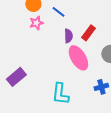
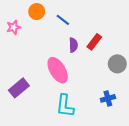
pink star: (36, 23) -> (14, 27), moved
pink ellipse: (78, 58) -> (58, 70), moved

